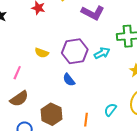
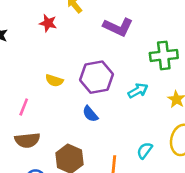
cyan arrow: (102, 53) -> (138, 91), moved
brown semicircle: (19, 99) -> (27, 140), turned 30

